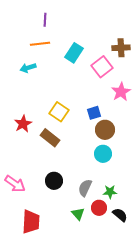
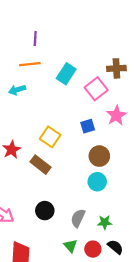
blue square: (94, 113) -> (88, 126), moved
red circle: (99, 208) -> (93, 249), moved

